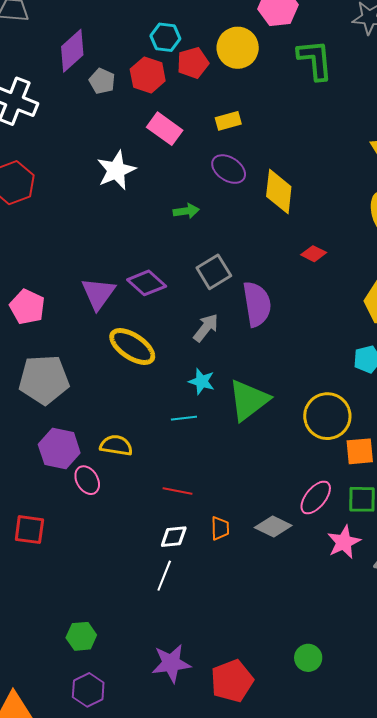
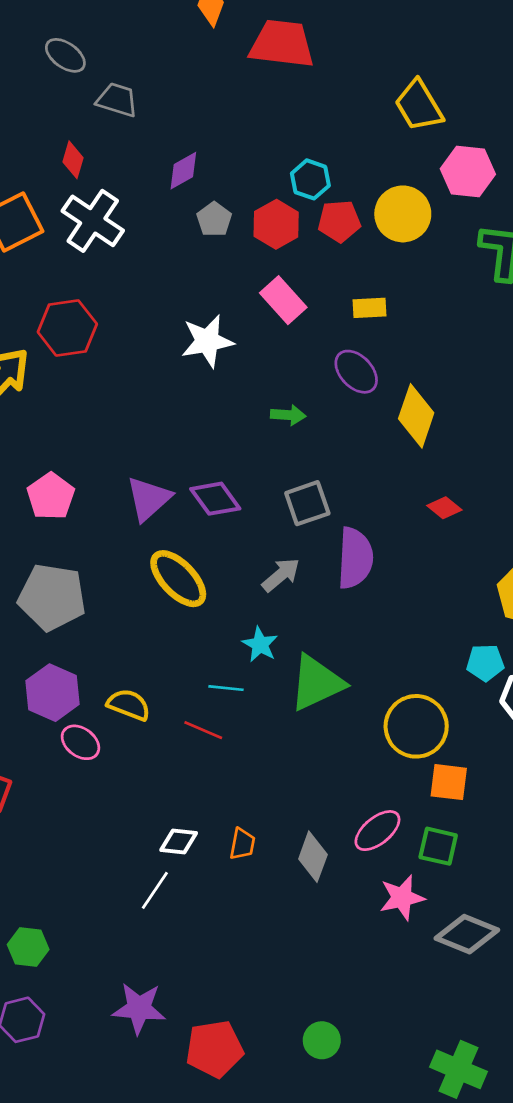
purple diamond: (72, 51) -> (183, 171), size x0.7
pink ellipse: (87, 480) -> (80, 742), turned -36
red line: (178, 491) -> (203, 730), moved
gray diamond: (273, 526) -> (313, 857), turned 72

